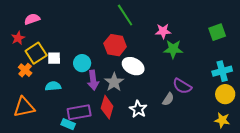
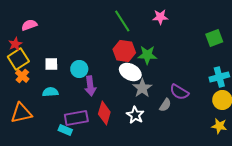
pink star: (163, 31) -> (160, 17), moved
red hexagon: (115, 45) -> (124, 51), moved
green star: (173, 49) -> (147, 55), moved
yellow square: (36, 53) -> (18, 59), moved
gray star: (114, 82) -> (142, 88), moved

